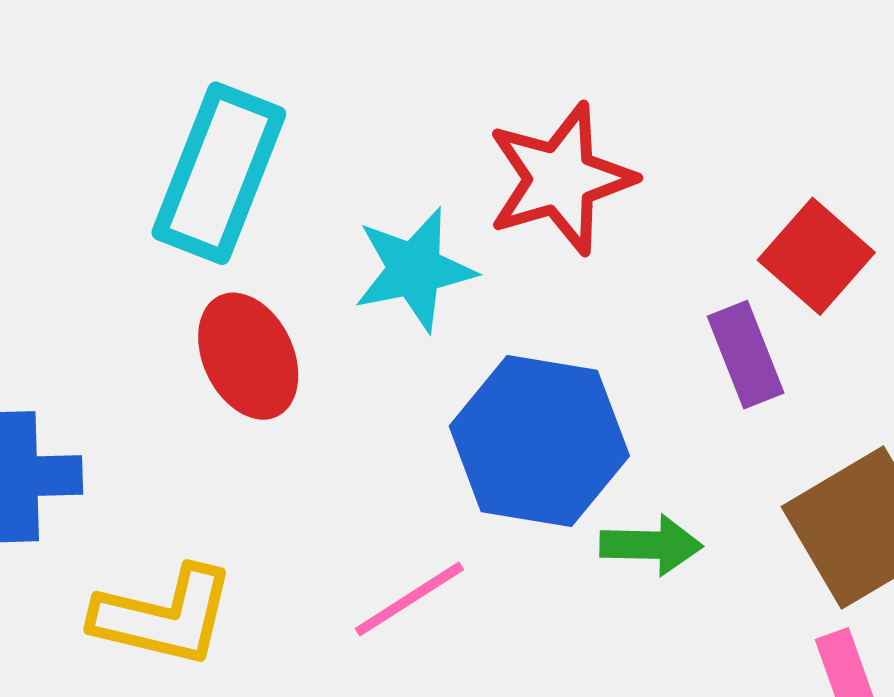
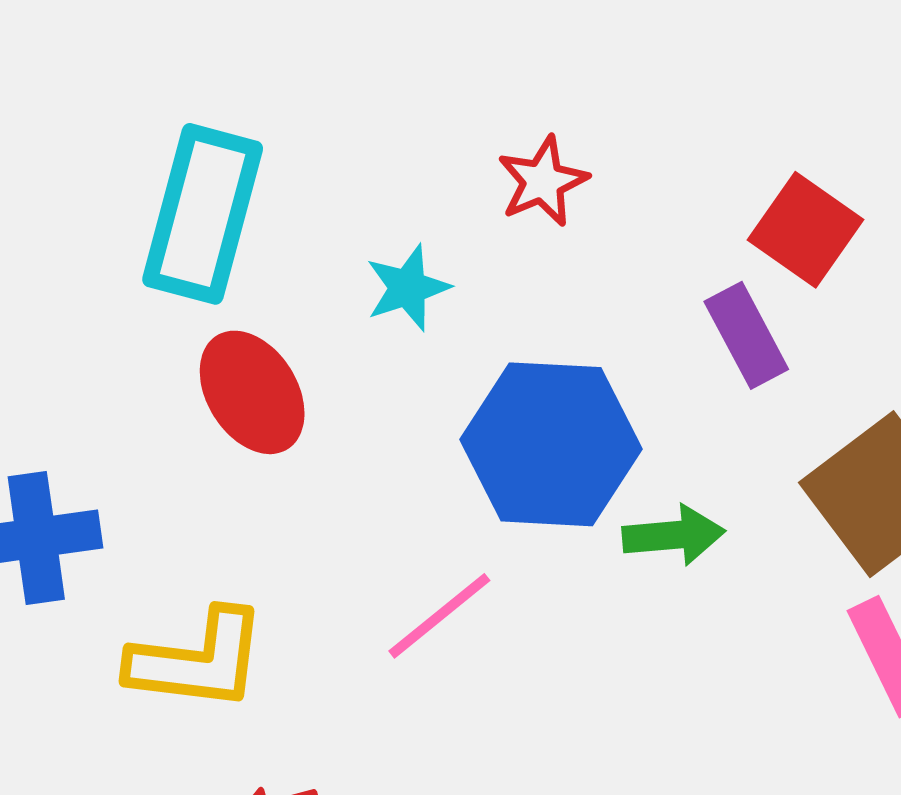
red star: (560, 179) -> (543, 181), size x0.6
cyan star: (414, 270) -> (408, 288), size x0.7

